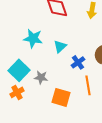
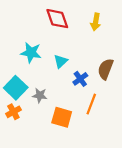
orange line: (88, 85) -> (91, 104), turned 30

